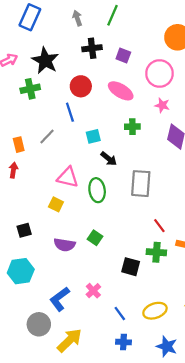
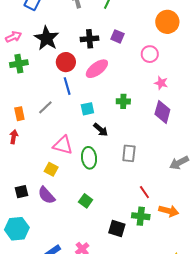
black cross: (92, 48) -> (90, 39), moved
pink circle: (159, 73) -> (150, 54), size x0.7
red circle: (81, 86) -> (66, 62), moved
green cross: (30, 89) -> (19, 64), moved
pink ellipse: (121, 91) -> (97, 69), moved, turned -70
pink star: (162, 105) -> (161, 83), moved
gray rectangle: (141, 184) -> (129, 153), size x0.7
purple semicircle: (65, 245) -> (46, 195), moved, turned 36

